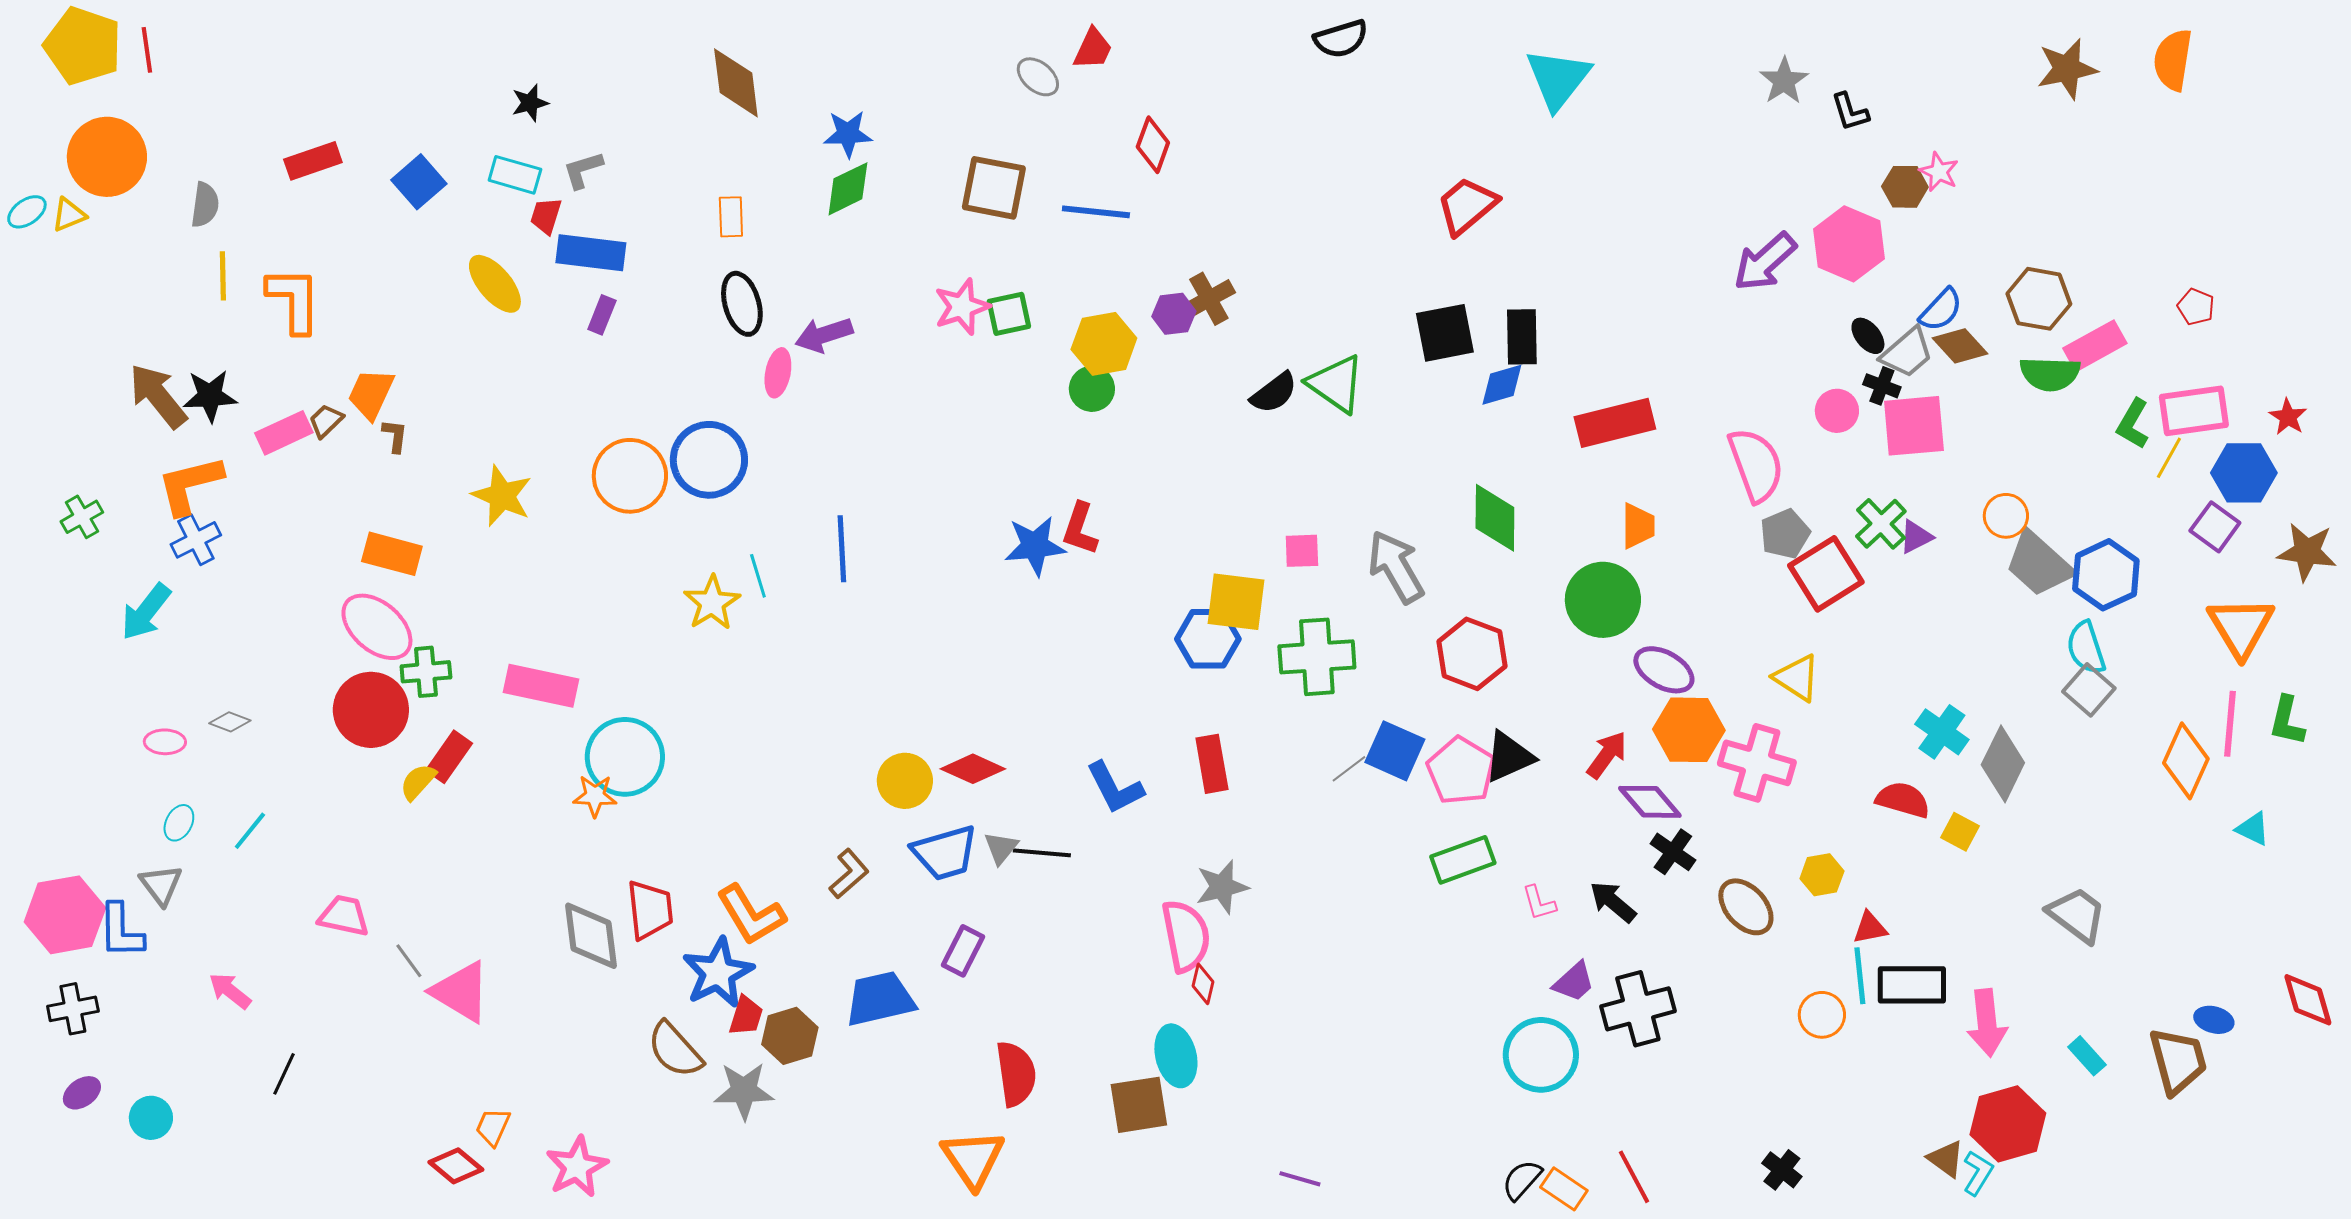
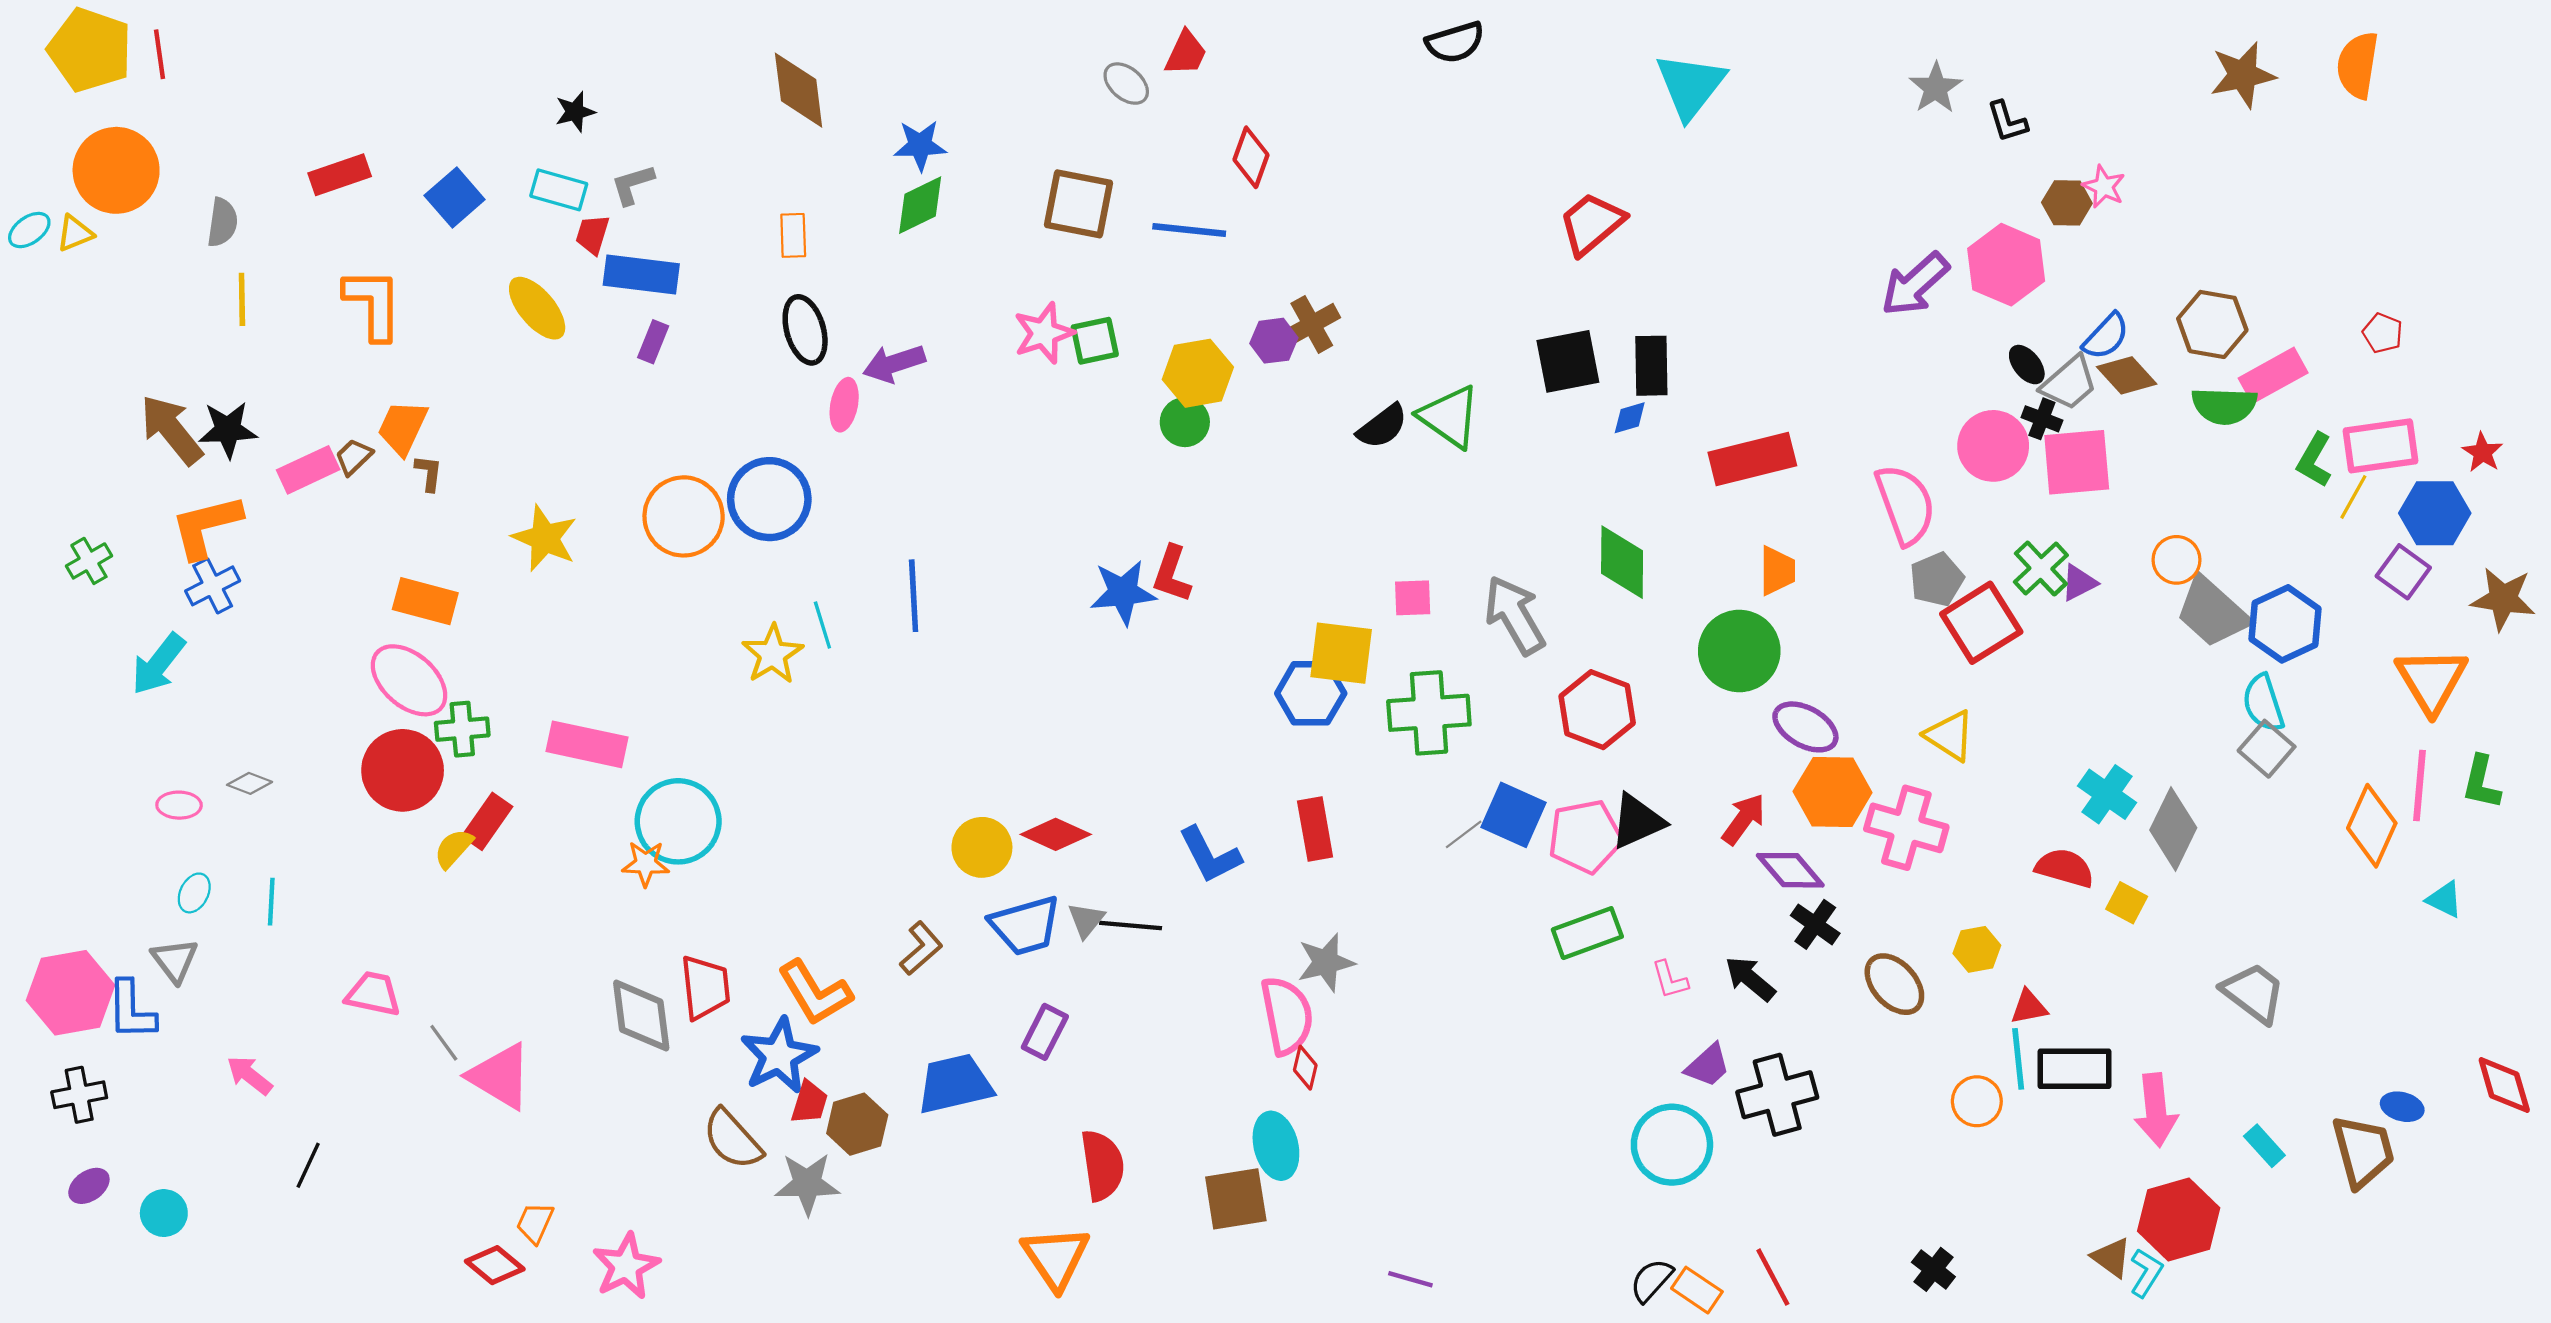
orange L-shape: (294, 300) -> (373, 304), moved
blue diamond: (1502, 385) -> (1630, 418), size x0.7
pink circle: (1837, 411) -> (1993, 446), size x1.5
pink pentagon: (1461, 771) -> (1585, 837), turned 30
cyan line: (250, 831) -> (271, 902), turned -36

